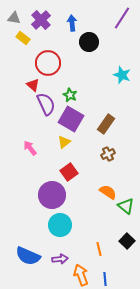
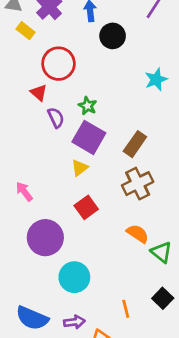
cyan star: (122, 75) -> (156, 79), turned 30
purple semicircle: (46, 104) -> (56, 118), size x0.7
pink arrow: (30, 148) -> (24, 191), moved
brown cross: (108, 154) -> (138, 184), size x1.6
purple circle: (52, 195) -> (45, 238), moved

